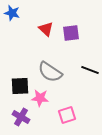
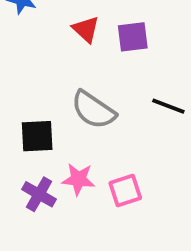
pink star: (40, 98) -> (78, 179), moved

